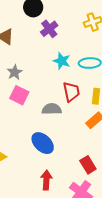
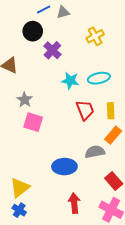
gray semicircle: (52, 109) -> (95, 152), moved
blue ellipse: (43, 143) -> (64, 167), turned -35

